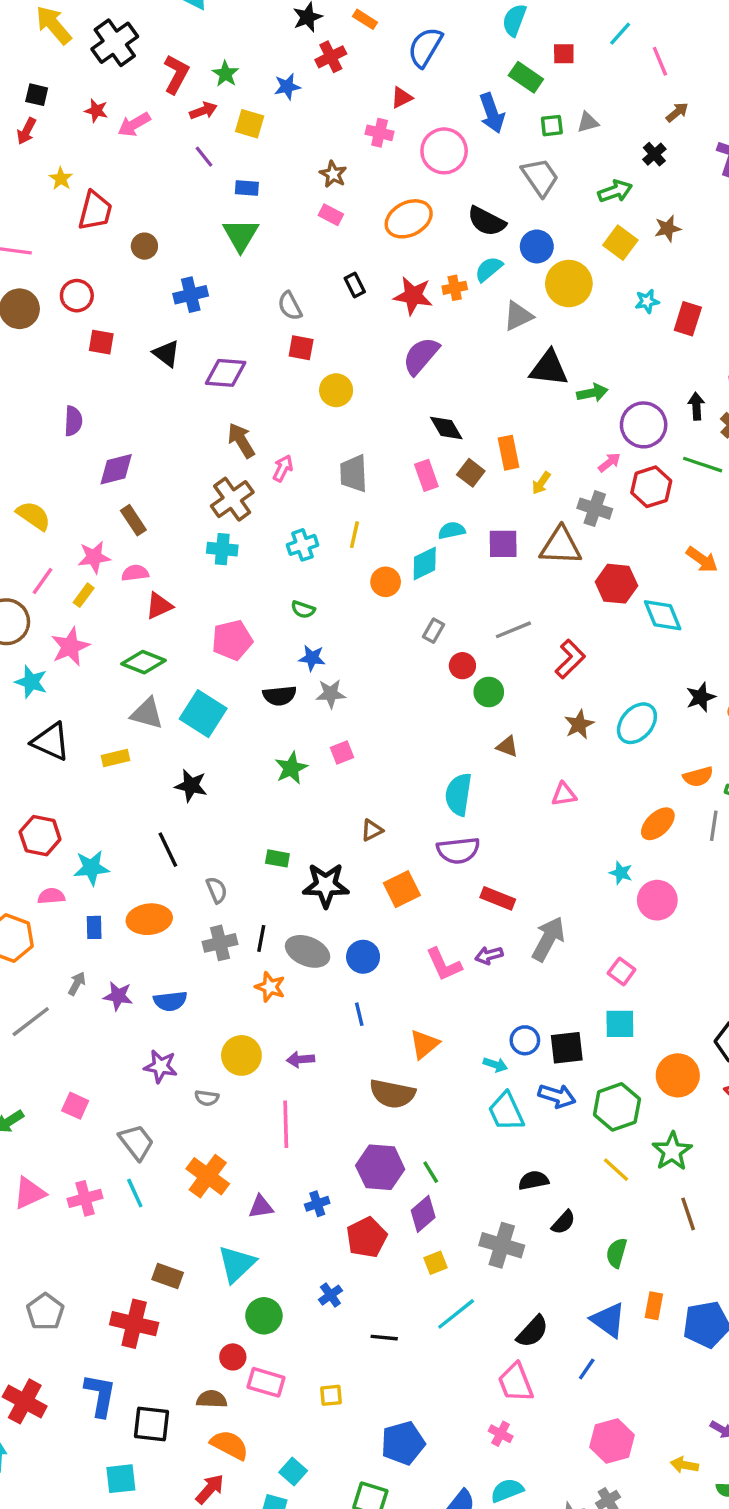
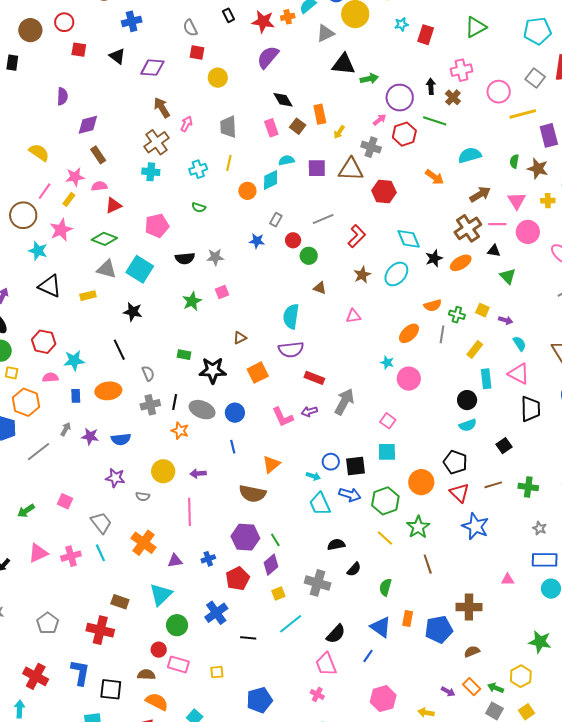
cyan diamond: (663, 615) -> (409, 239), moved
blue star: (312, 658) -> (257, 241), moved
blue cross: (330, 1295) -> (216, 613), size x1.6

